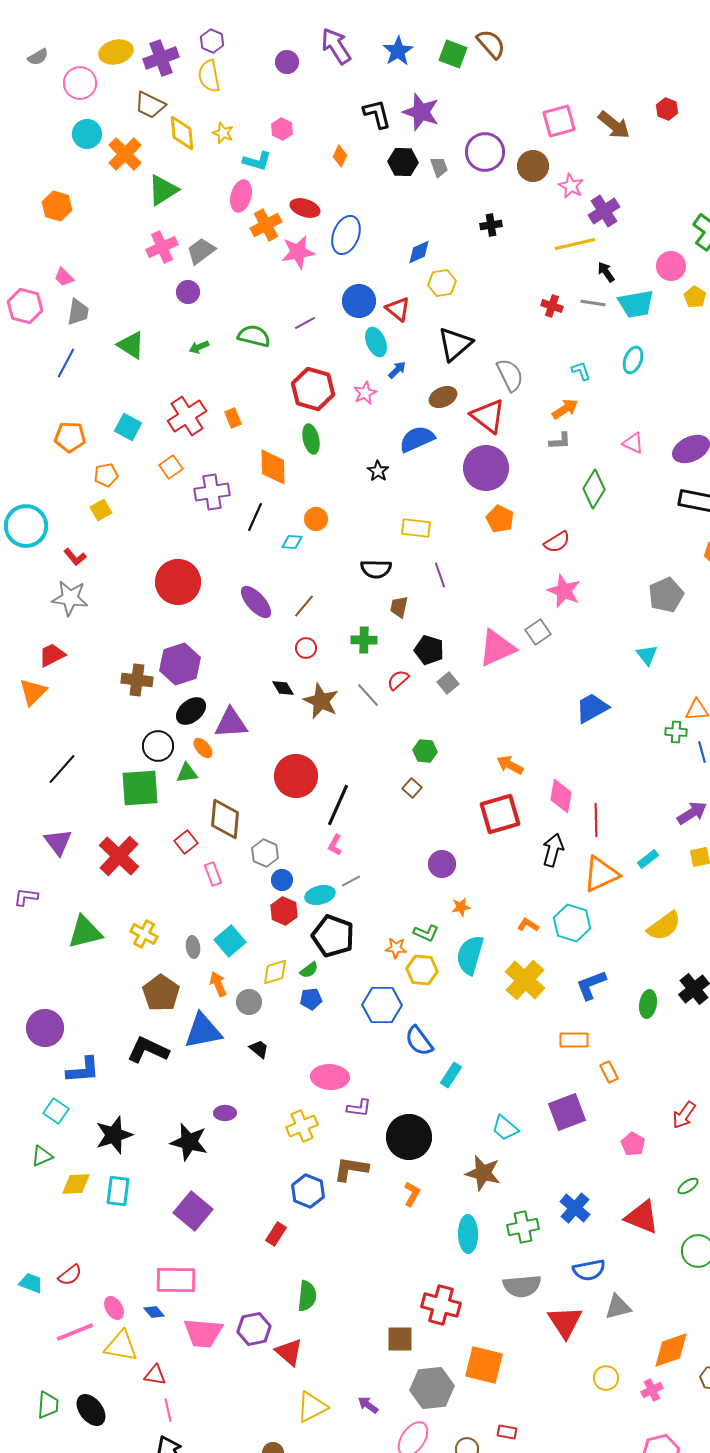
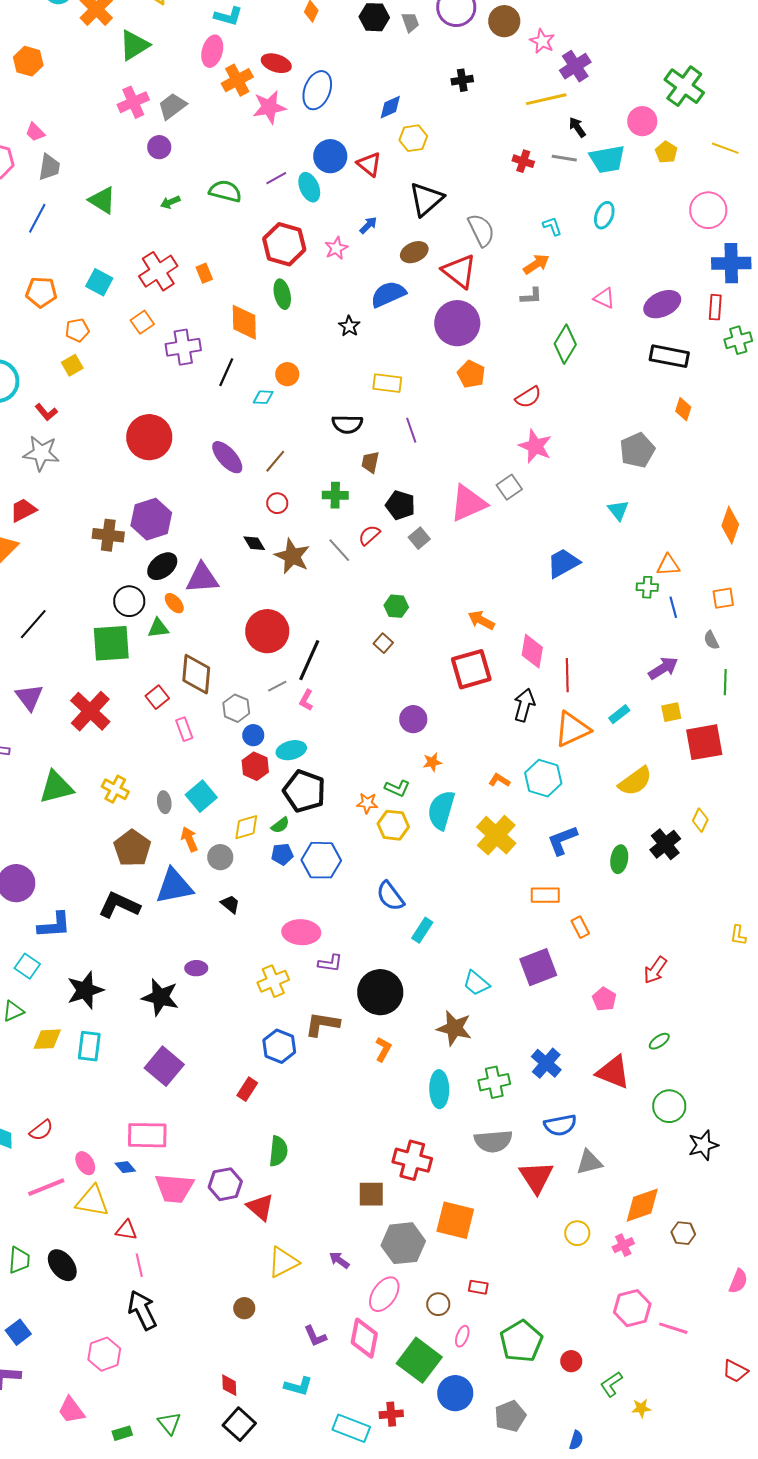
cyan ellipse: (376, 342) -> (309, 187), moved
gray line: (351, 881) -> (277, 686), moved
blue hexagon: (382, 1005) -> (321, 860), moved

